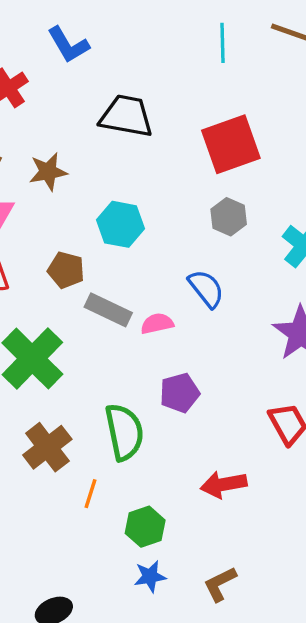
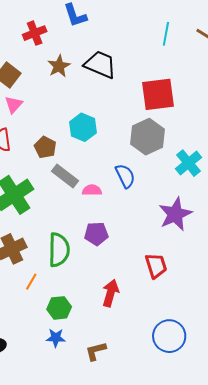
brown star: (48, 172) -> (59, 66), moved, turned -30
gray hexagon: (229, 217) -> (147, 137), size x1.6
red arrow: (224, 484) -> (111, 293), turned 104

